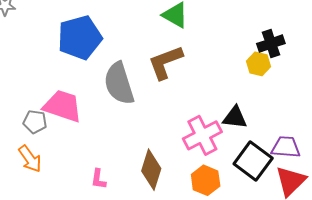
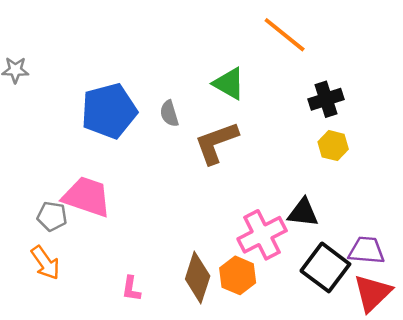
black cross: (271, 44) -> (326, 99), moved
gray semicircle: (119, 83) -> (169, 114), moved, size x0.5
orange hexagon: (206, 180) -> (238, 275), moved

